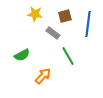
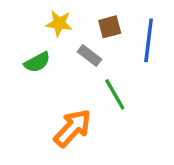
green semicircle: (22, 55) -> (37, 62), moved
orange arrow: (43, 76) -> (73, 128), size x1.4

